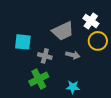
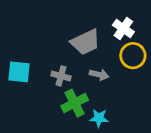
cyan square: (23, 42) -> (19, 72), moved
green cross: (39, 79) -> (75, 103), moved

